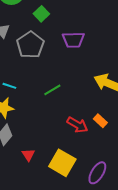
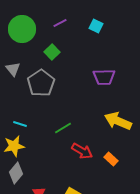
purple trapezoid: (73, 40) -> (104, 77), moved
red arrow: (77, 125) -> (82, 151), moved

